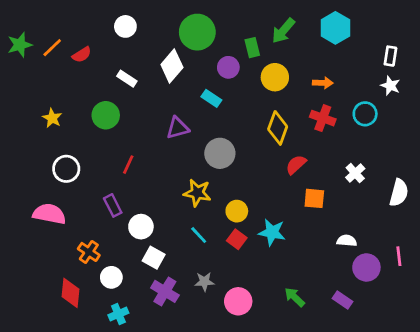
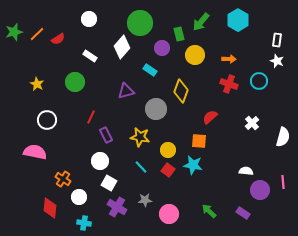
yellow diamond: (278, 128) -> (181, 91), moved
orange square: (314, 198) -> (199, 141), moved
purple rectangle: (113, 205) -> (106, 135), moved
cyan cross: (118, 314) -> (84, 223), turned 32

